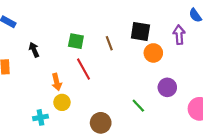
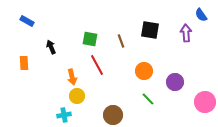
orange circle: (153, 53) -> (144, 71), moved
cyan cross: (40, 117) -> (64, 115), moved

